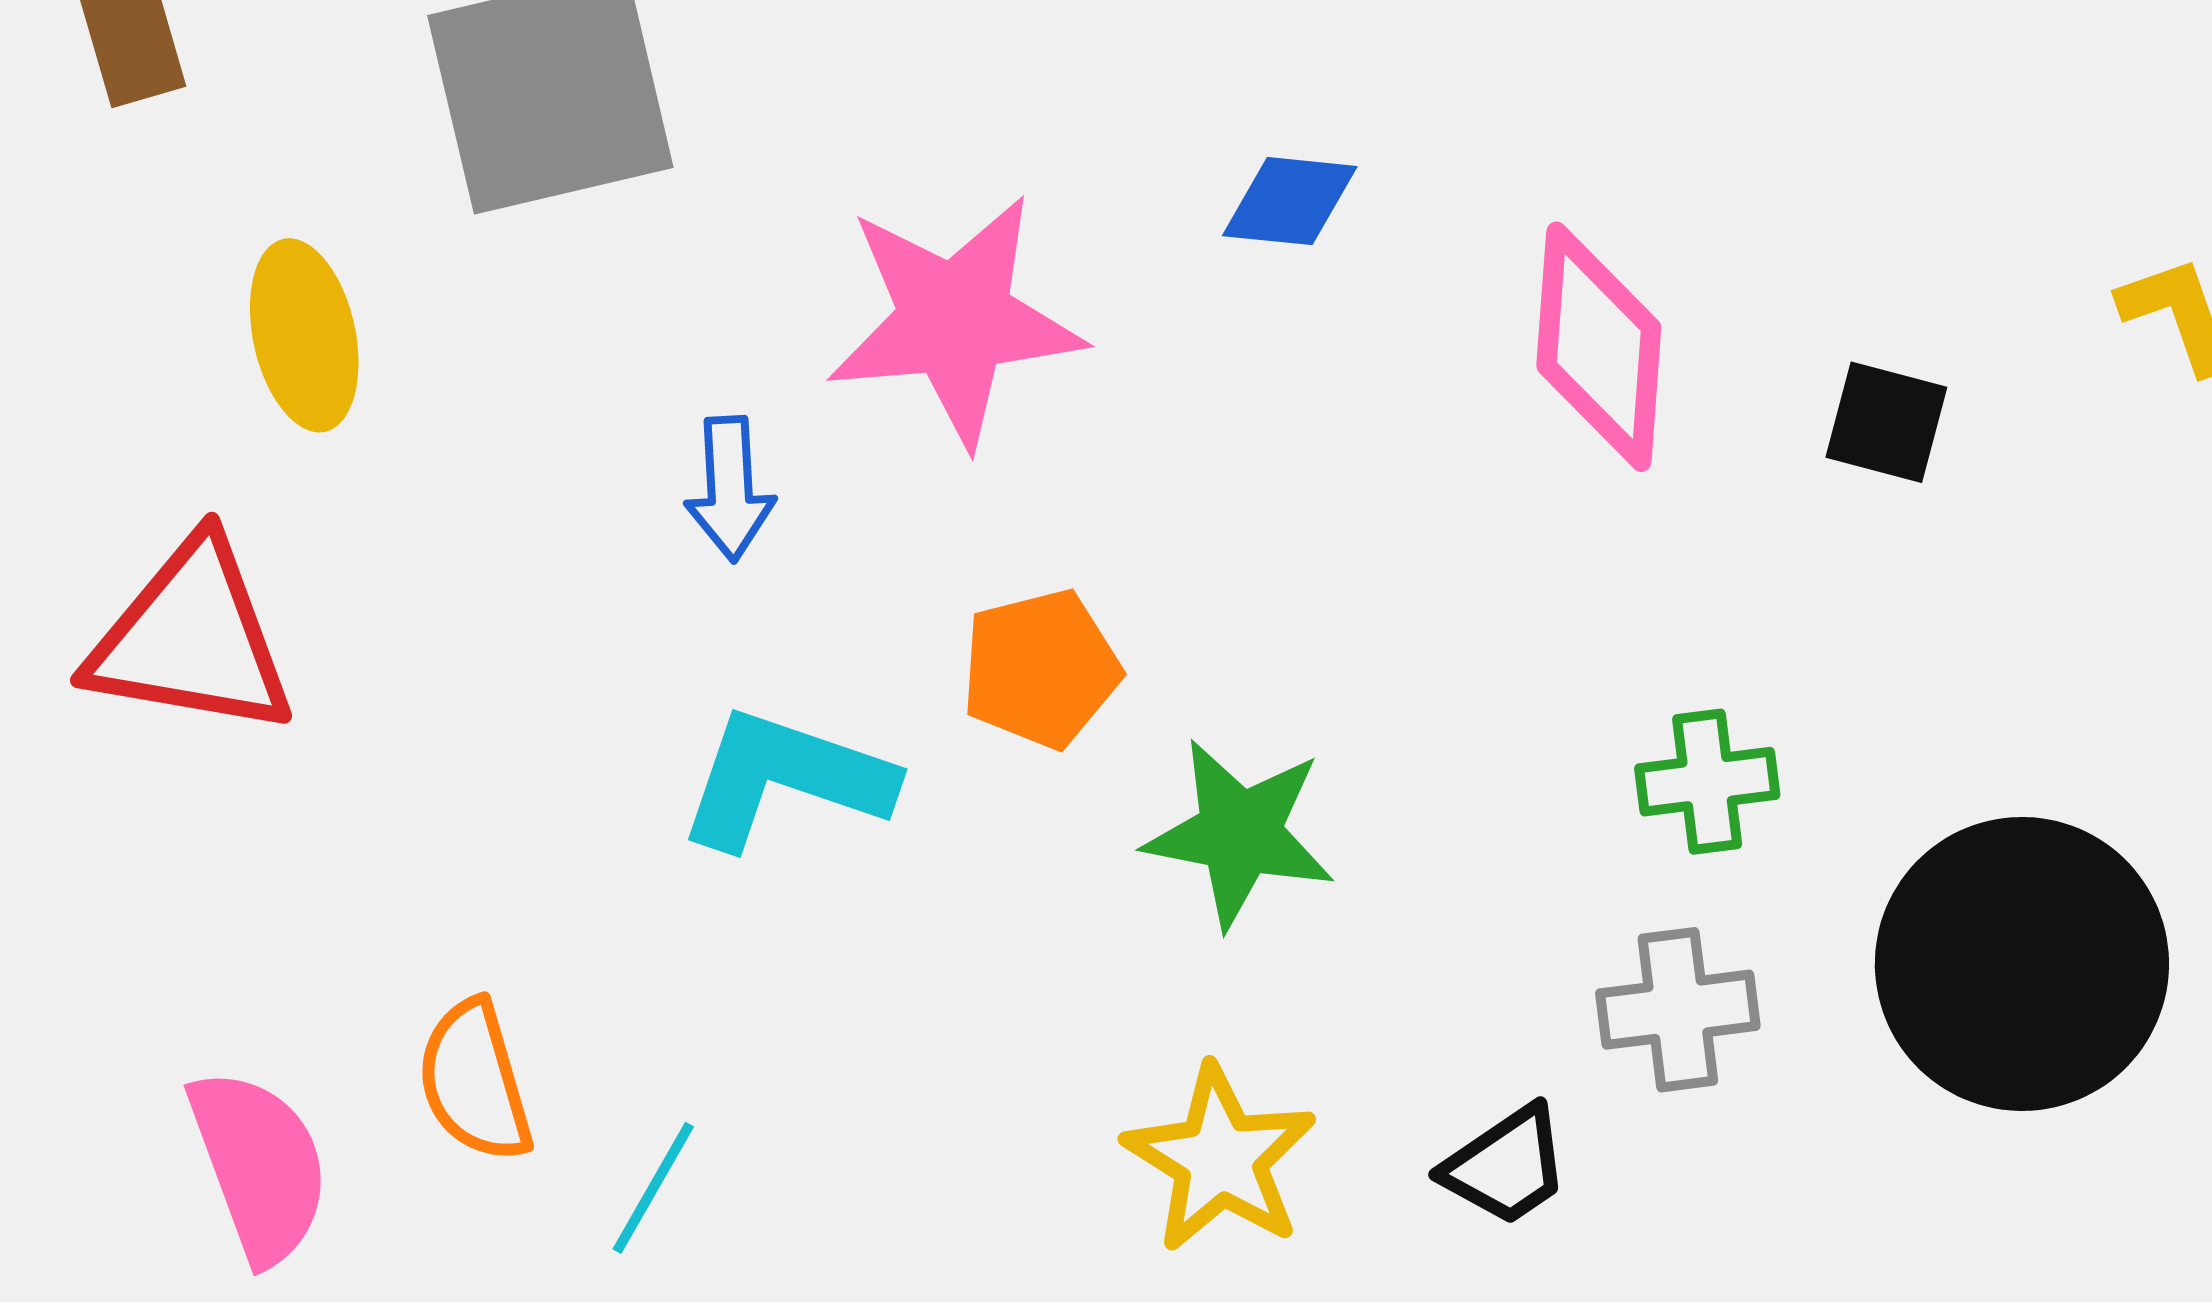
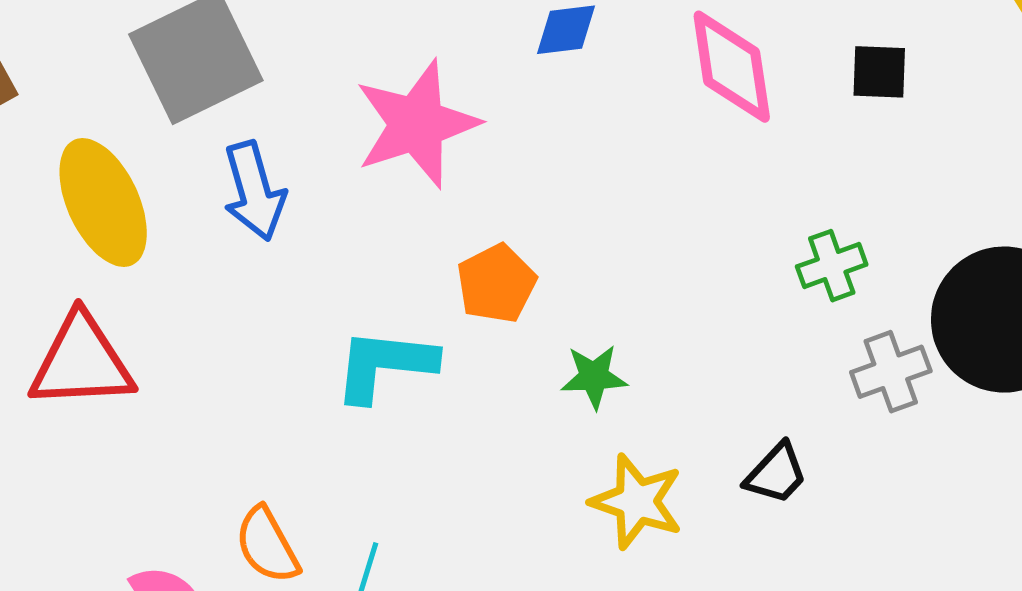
yellow ellipse: (304, 335) -> (103, 203), size x1.4
blue arrow: (730, 489) -> (254, 191), moved, size x1.4
green star: (1240, 833) -> (594, 377), moved, size x0.7
gray cross: (1678, 1010) -> (891, 372), moved

